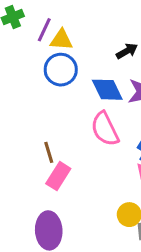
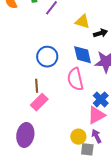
yellow triangle: (61, 40) -> (82, 22), moved
blue circle: (61, 70) -> (47, 57), moved

